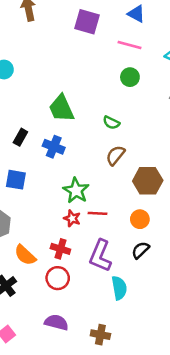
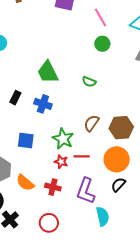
pink line: (130, 45) -> (101, 17), turned 48
brown semicircle: (115, 155) -> (92, 123), moved
blue square: (16, 180) -> (26, 141), moved
orange circle: (140, 219) -> (117, 159), size x1.6
orange semicircle: (25, 255) -> (25, 183), moved
red circle: (58, 278) -> (49, 223), moved

